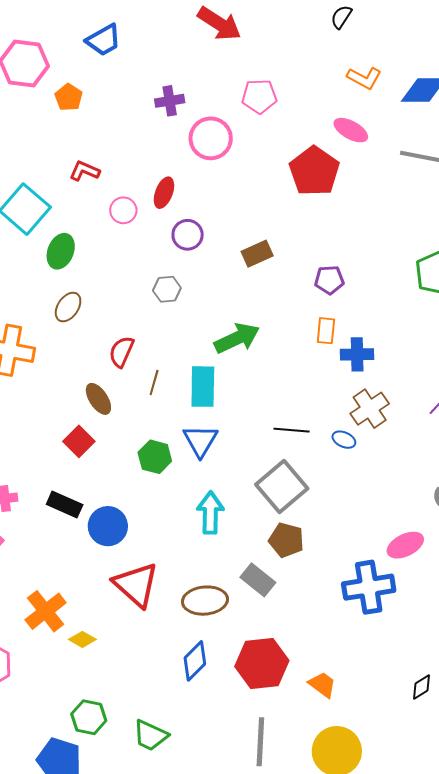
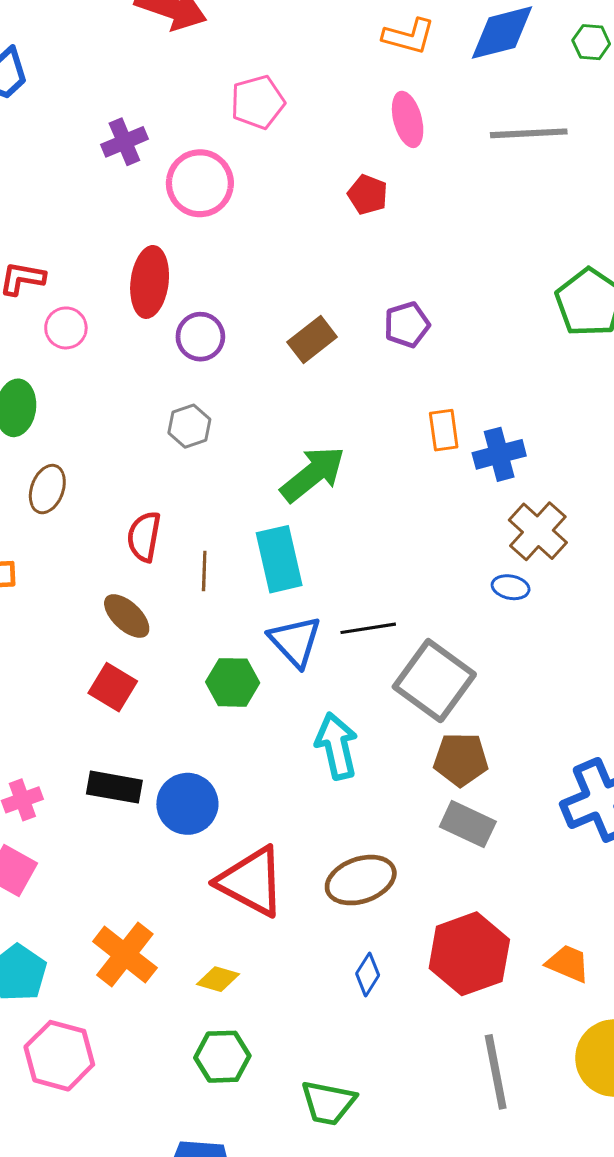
pink ellipse: (351, 130) -> (408, 119), turned 60
red pentagon: (314, 171) -> (368, 195), size x0.5
red ellipse: (164, 193) -> (150, 282), size x1.4
pink circle: (123, 210) -> (66, 328), moved
purple pentagon: (329, 280) -> (407, 325), moved
black line: (292, 430) -> (368, 628), moved
gray rectangle: (258, 580) -> (468, 824), moved
yellow diamond: (82, 639) -> (218, 979), moved
blue diamond: (195, 661) -> (368, 974), size x0.7
green hexagon: (89, 717) -> (222, 1057), moved

